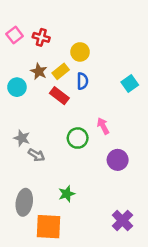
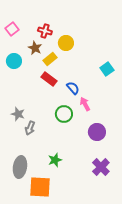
red cross: (41, 37) -> (45, 31), moved
brown star: (39, 71) -> (35, 48), moved
blue semicircle: (82, 81) -> (73, 88), moved, turned -40
cyan circle: (17, 87) -> (14, 61), moved
gray arrow: (36, 155) -> (30, 128), turned 80
purple cross: (122, 220) -> (101, 167), moved

